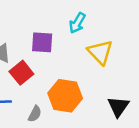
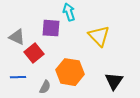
cyan arrow: (77, 23) -> (69, 12), moved, turned 132

